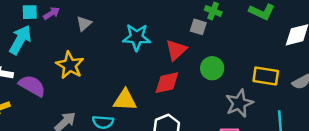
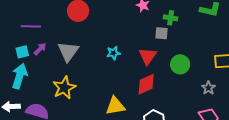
gray triangle: (84, 24) -> (68, 51), size x1.6
cyan star: (137, 37) -> (113, 53), size x0.6
yellow star: (70, 65) -> (64, 88), turned 30
gray star: (239, 103) -> (208, 88), size x0.6

